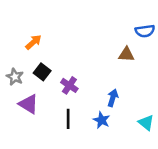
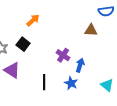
orange arrow: (33, 42) -> (33, 20), moved
purple cross: (69, 85) -> (63, 55), moved

